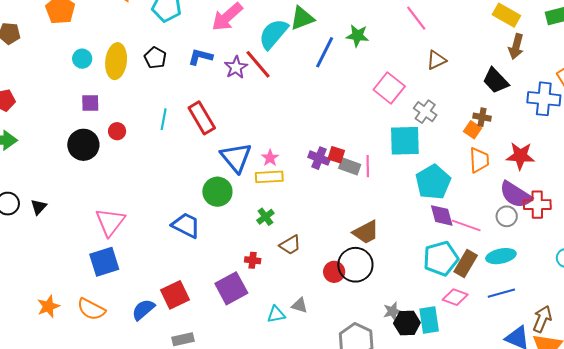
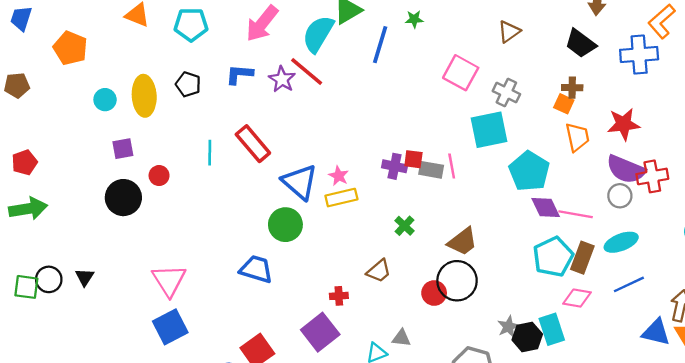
green star: (357, 36) -> (414, 19), size x0.7
green cross: (265, 217) -> (404, 226), moved

